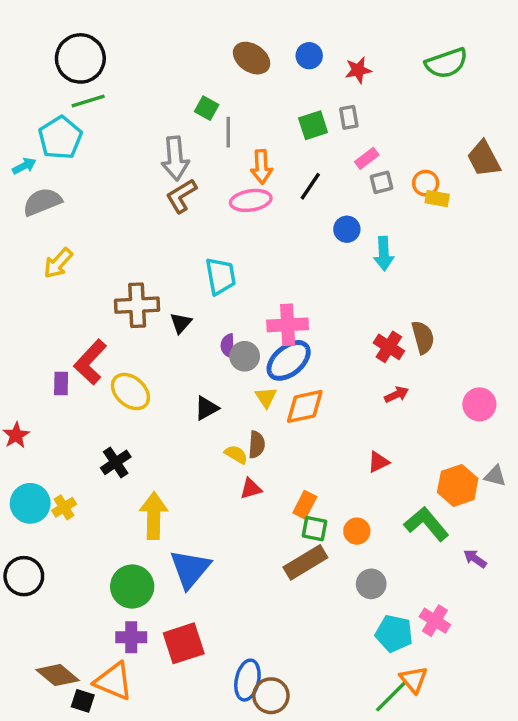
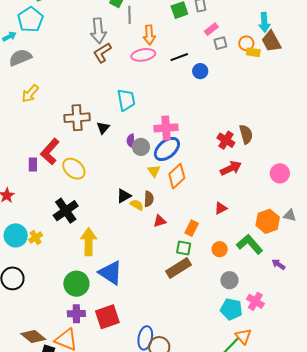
brown trapezoid: (484, 159) -> (271, 41), moved
black line: (310, 186) -> (179, 57), moved, turned 36
cyan arrow: (384, 254) -> (264, 22), moved
red arrow: (397, 394) -> (231, 168), size x1.5
orange diamond: (305, 406) -> (177, 176), turned -30
black triangle: (206, 408) -> (124, 196), moved
black cross: (116, 462) -> (66, 211), size x1.4
red triangle: (251, 489) -> (160, 221), moved
orange rectangle: (305, 505) -> (192, 228), moved
orange circle: (357, 531) -> (220, 249), moved
blue triangle: (190, 569) -> (111, 273), turned -36
gray circle: (371, 584) -> (229, 280), moved

